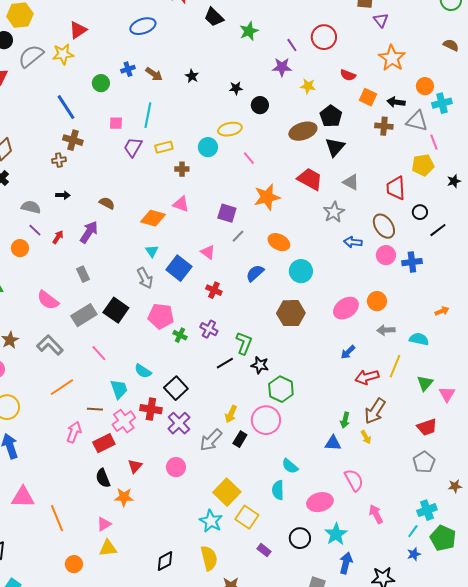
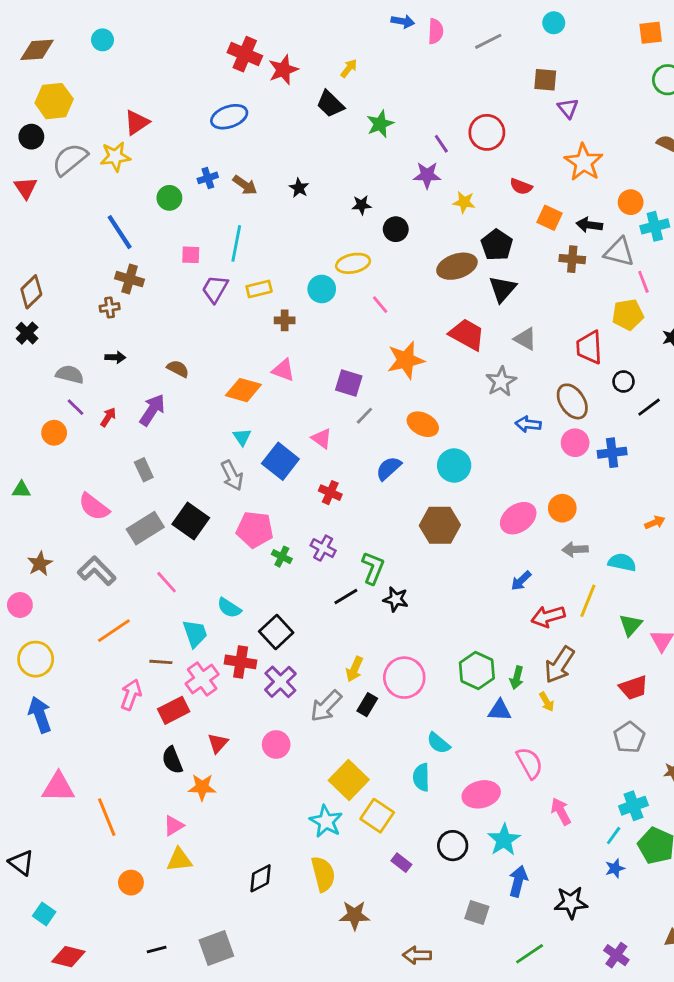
green hexagon: (281, 389) -> (477, 670), moved

